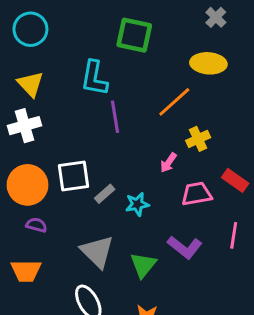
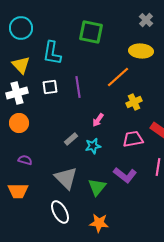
cyan L-shape: (94, 78) -> (52, 53), moved
pink arrow: (168, 163) -> (98, 120), moved
white square: (73, 176) -> (50, 87), moved, size x0.7
orange circle: (28, 185) -> (19, 123), moved, size x0.7

